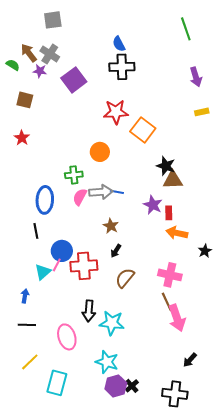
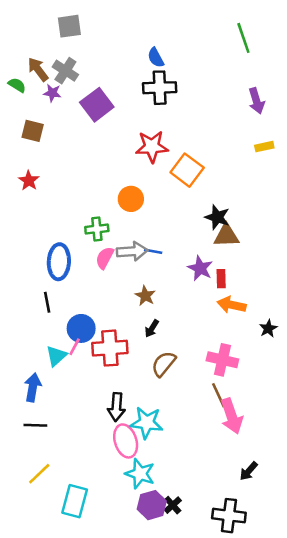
blue arrow: (25, 296) -> (33, 387), size x1.5
pink ellipse: (67, 337) -> (126, 441), moved

